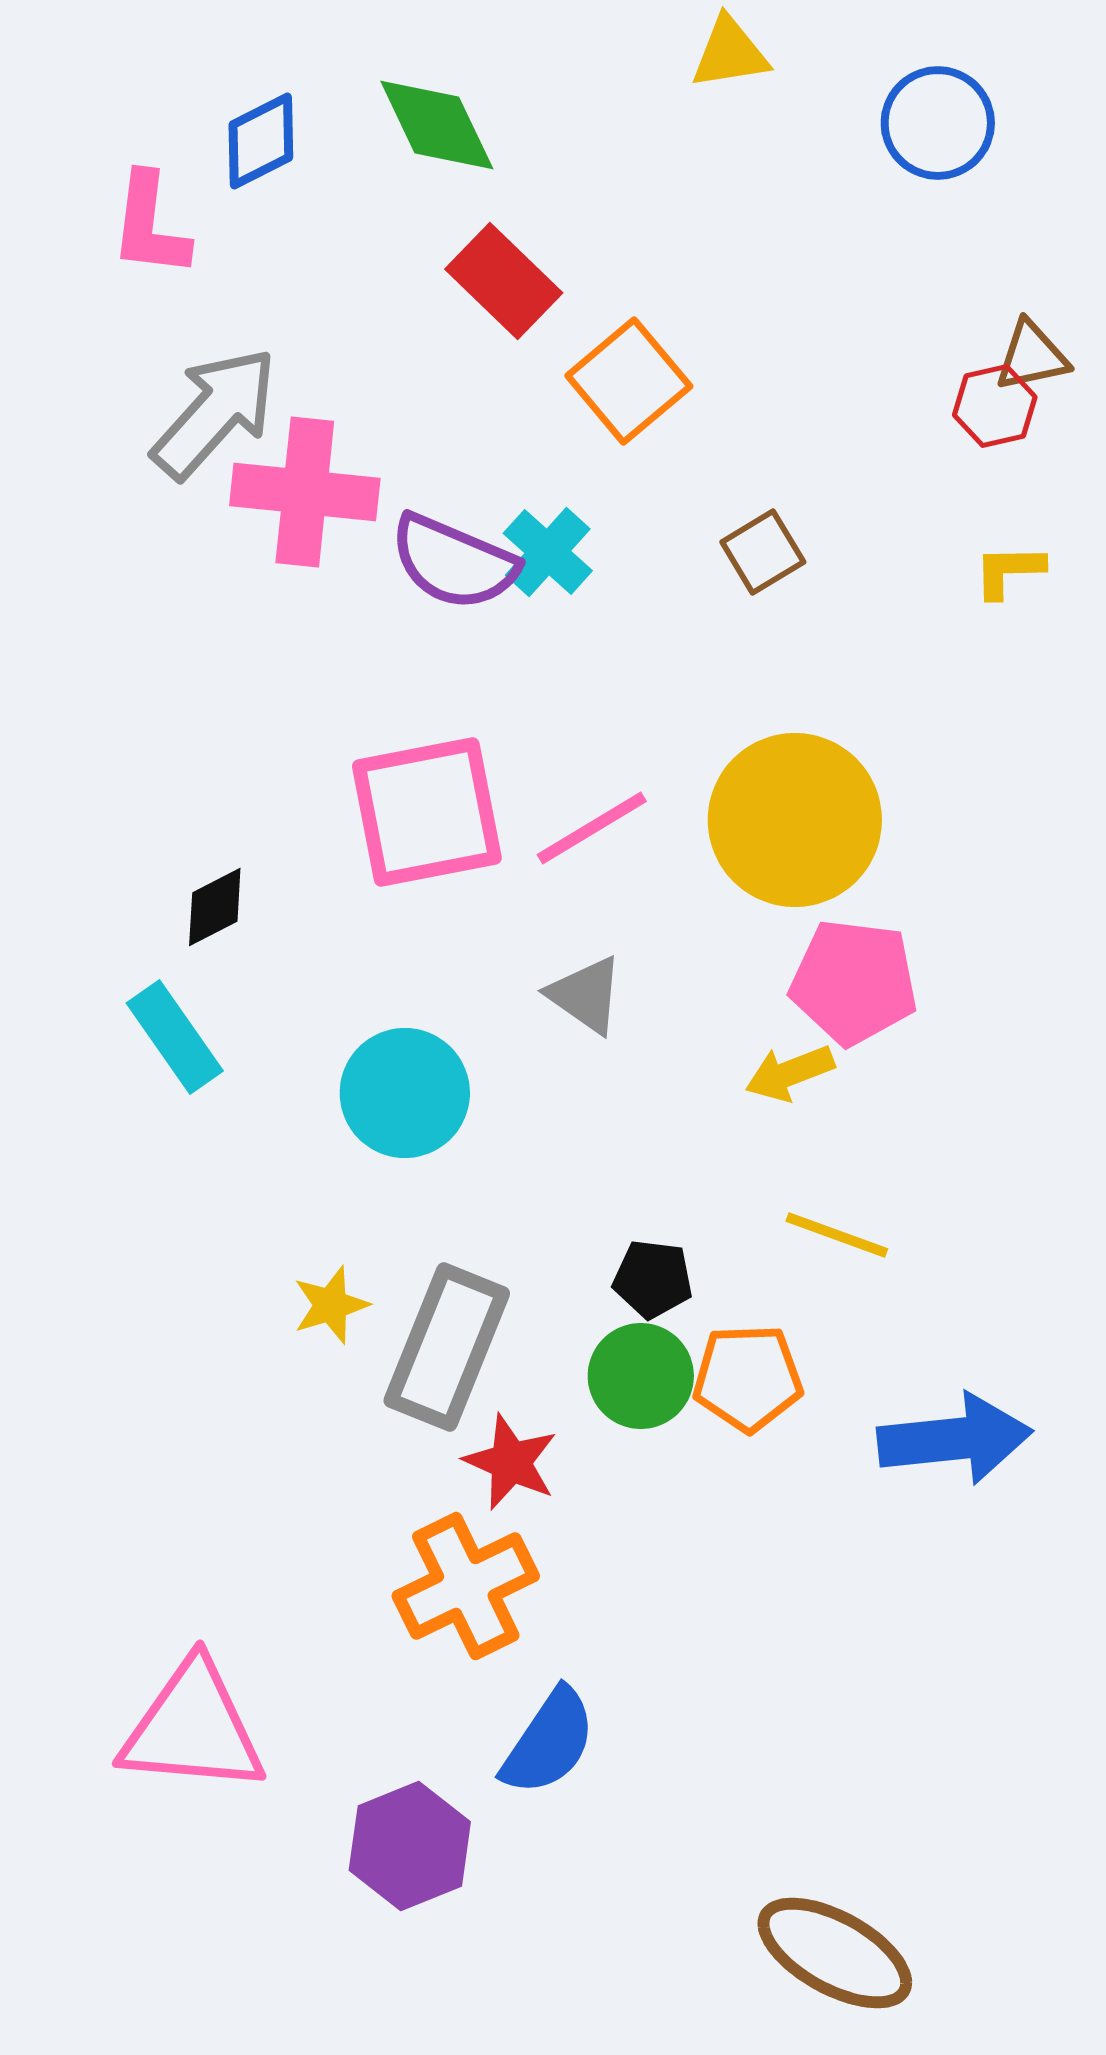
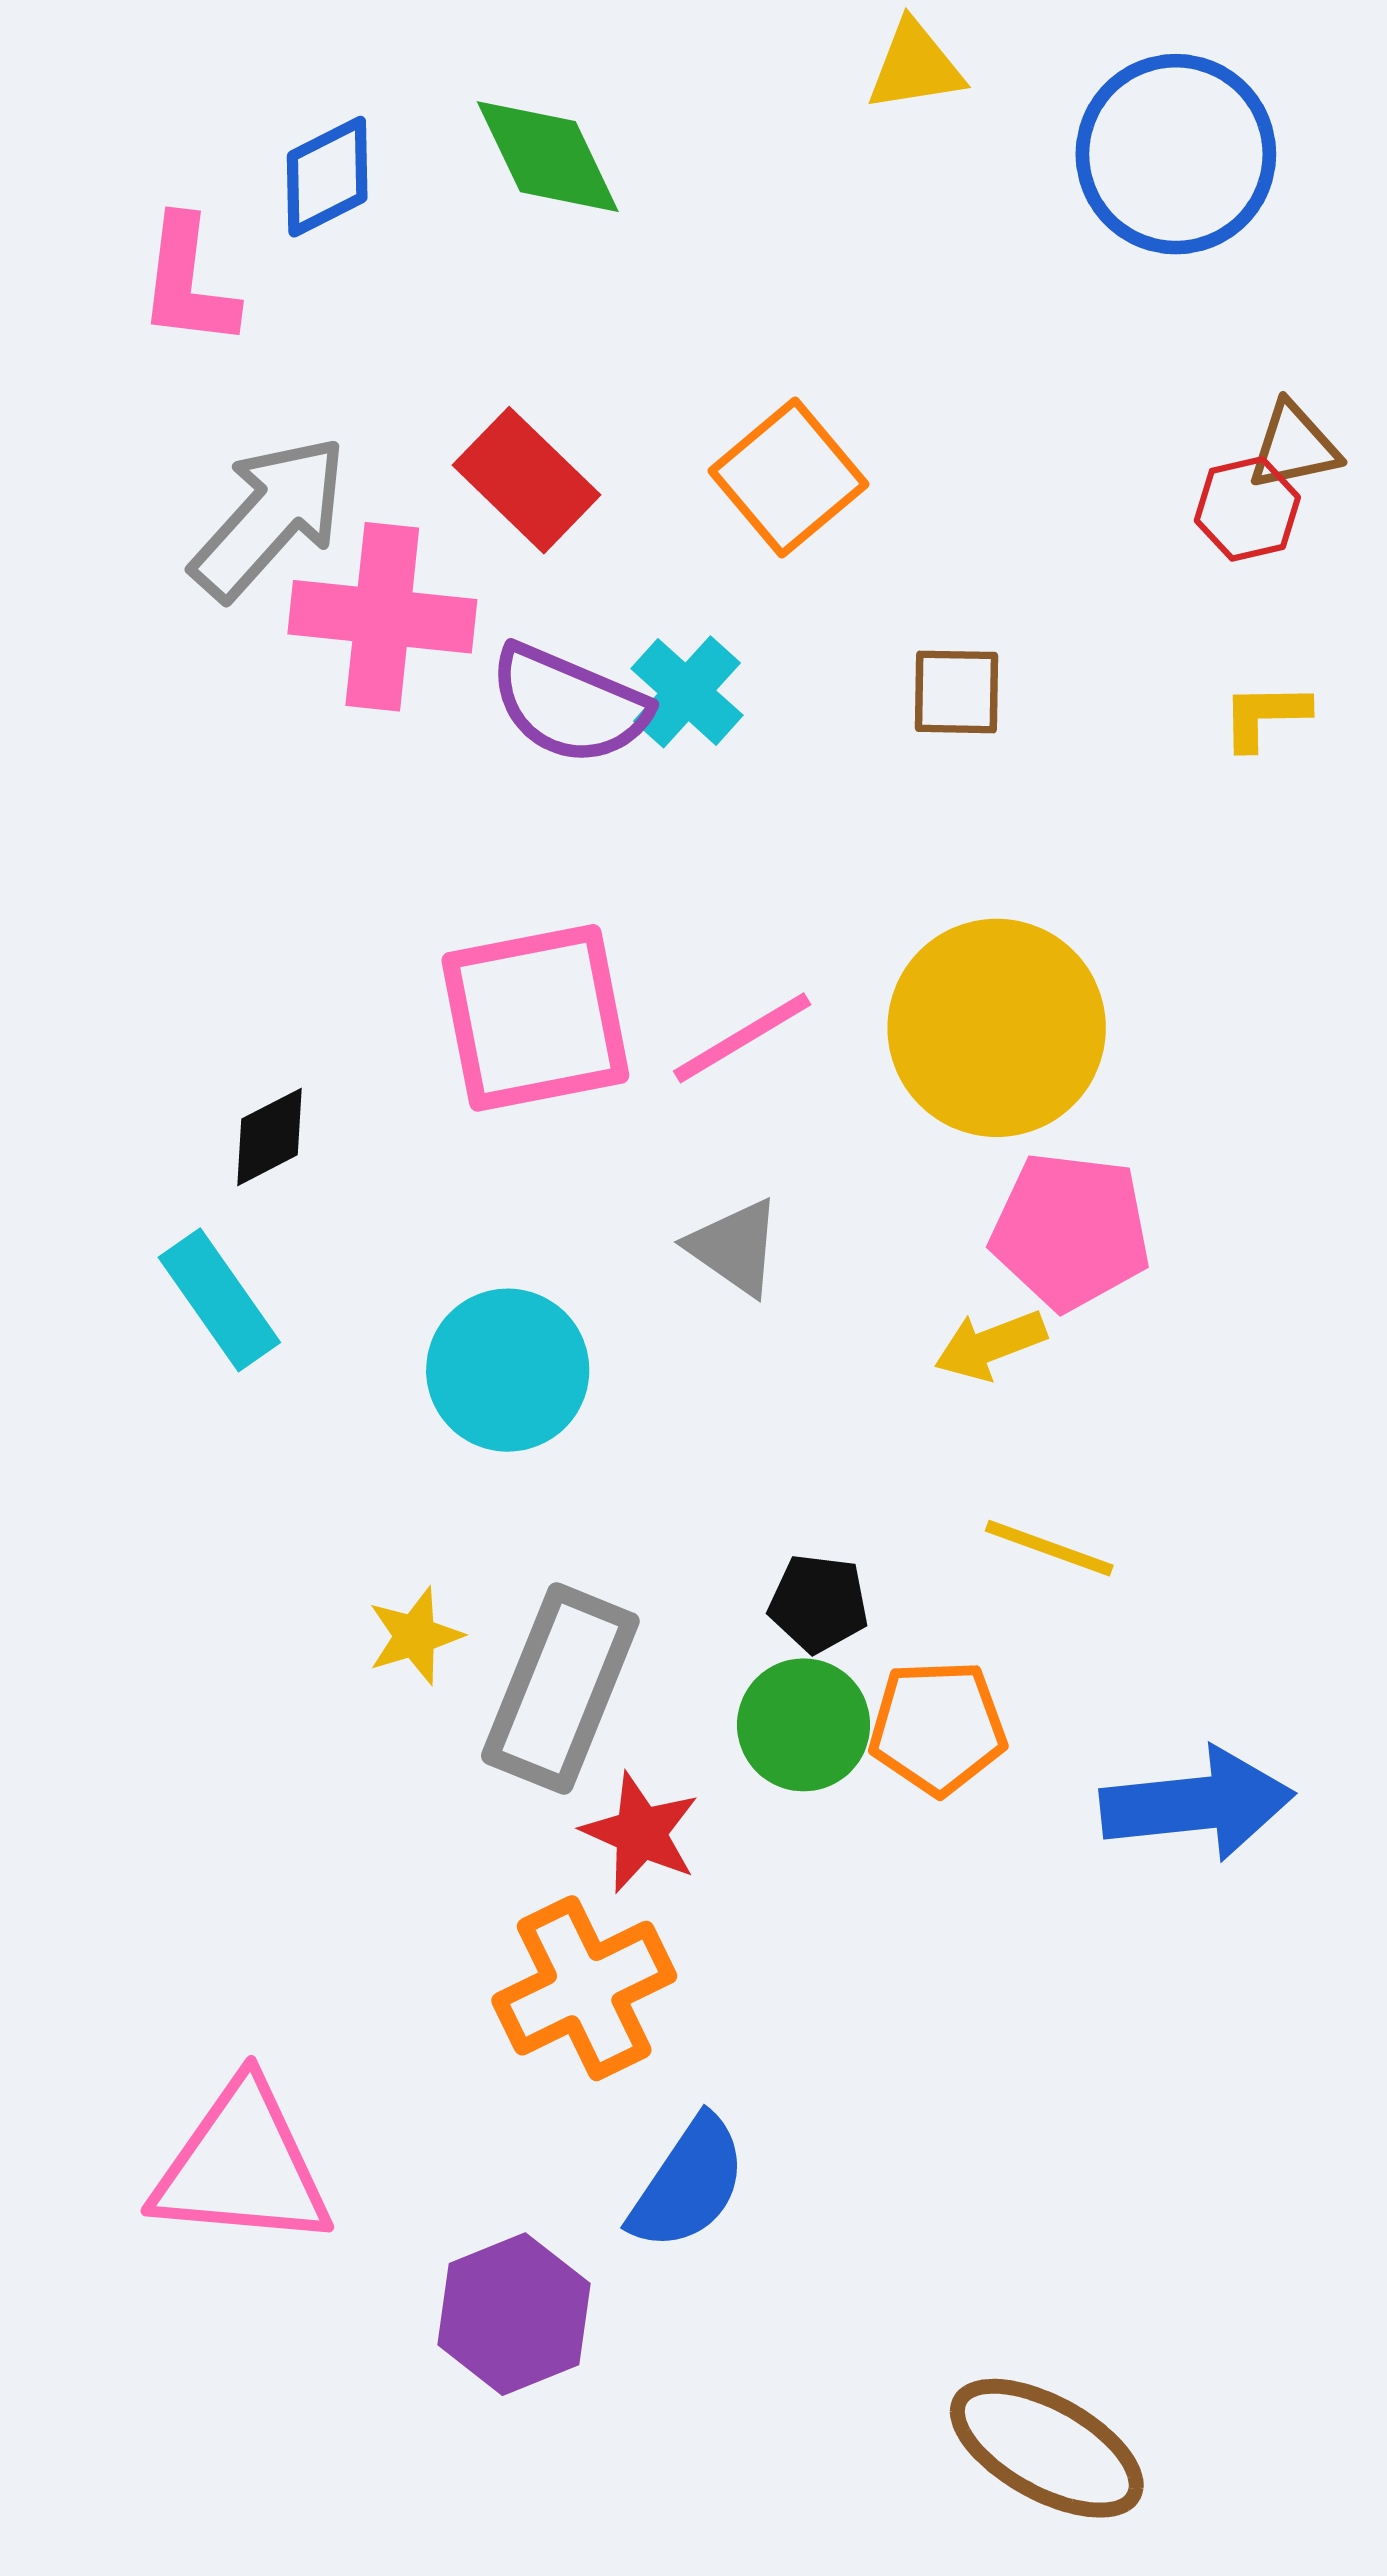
blue circle: (938, 123) -> (1176, 154), size x1.4
red rectangle: (504, 281) -> (527, 480), moved
brown square: (763, 552) -> (956, 692), turned 32

